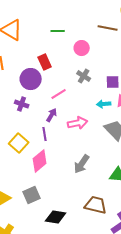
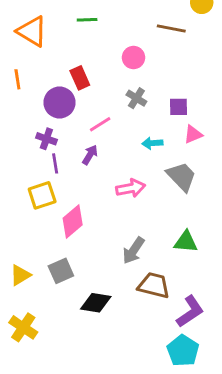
green line: (58, 31) -> (87, 20), moved
cyan arrow: (104, 104) -> (152, 143), moved
pink arrow: (78, 123) -> (131, 188), moved
purple line: (45, 134) -> (55, 163), moved
yellow square: (19, 143) -> (42, 195), turned 30
gray arrow: (82, 164) -> (134, 251), moved

